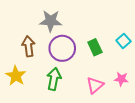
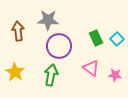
brown arrow: (28, 46) -> (18, 31), moved
green rectangle: (95, 47) -> (96, 38), moved
pink triangle: (95, 85) -> (91, 68), moved, turned -42

